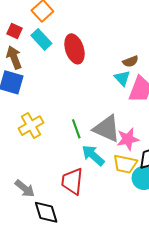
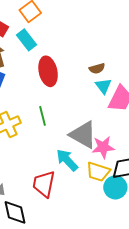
red ellipse: (74, 49) -> (48, 71), moved
brown semicircle: (130, 61) -> (97, 68), moved
green line: (76, 129) -> (43, 116), moved

